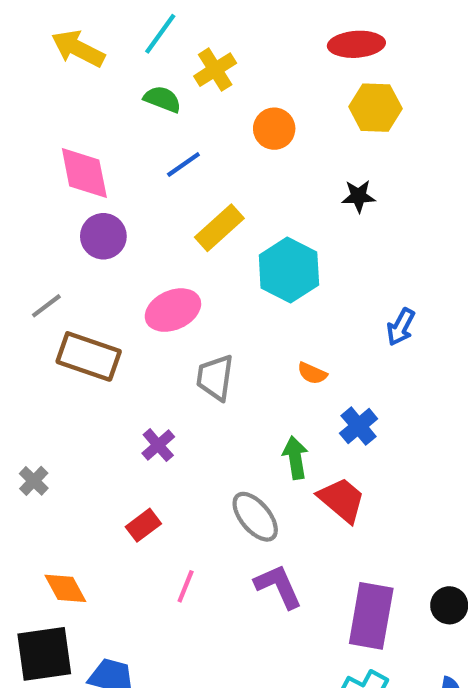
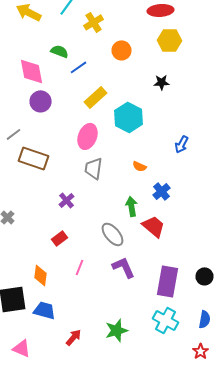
green semicircle: (162, 99) -> (60, 51), moved
pink ellipse: (173, 310) -> (88, 136), moved, turned -45
orange diamond: (65, 588) -> (40, 275), moved, turned 35

